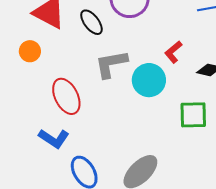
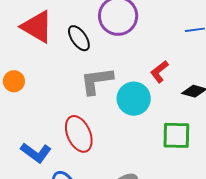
orange circle: (30, 51) -> (14, 81), moved
red ellipse: (66, 96) -> (79, 134), moved

